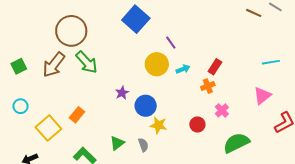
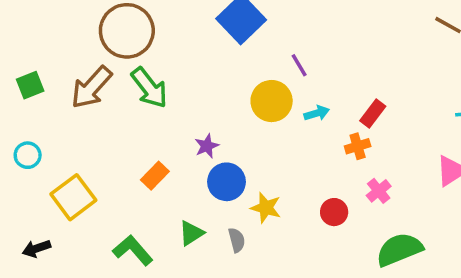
blue circle: (146, 106) -> (226, 182), moved
orange rectangle: (77, 115) -> (155, 176), moved

